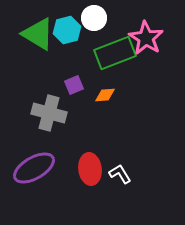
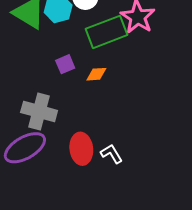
gray cross: (49, 113) -> (39, 111), moved

